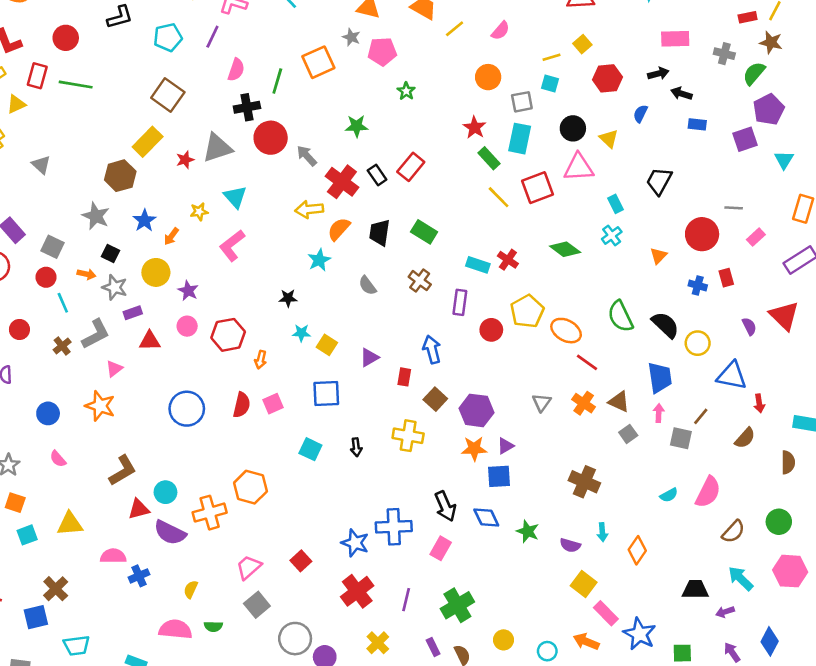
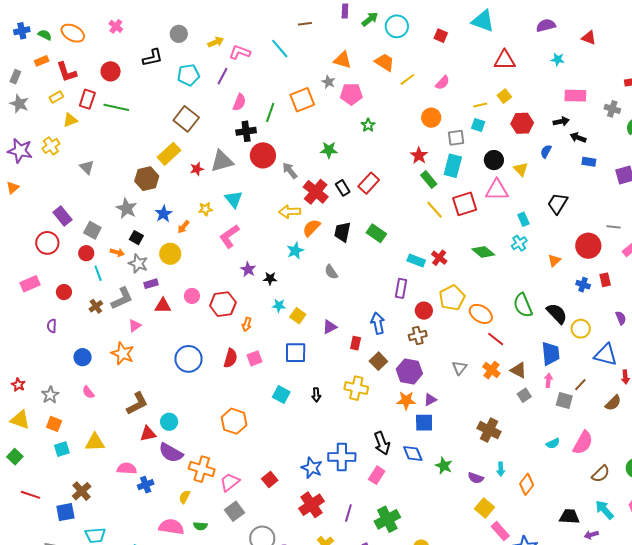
brown cross: (420, 281) -> (418, 336), moved, turned 36
purple star: (188, 291) -> (248, 269), moved
orange cross: (210, 513) -> (202, 469), moved, turned 30

